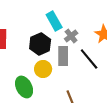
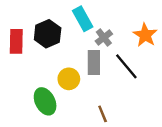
black hexagon: (40, 44) -> (48, 34), moved

